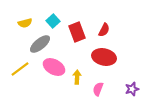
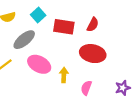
red rectangle: (77, 32) -> (64, 27), turned -60

